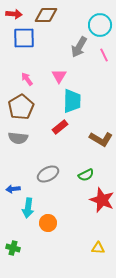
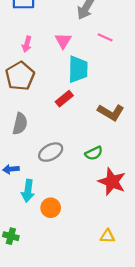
pink line: (104, 55) -> (105, 37), moved, turned -40
pink arrow: (27, 79) -> (27, 44), turned -128
gray semicircle: (18, 138) -> (20, 124), moved, turned -84

